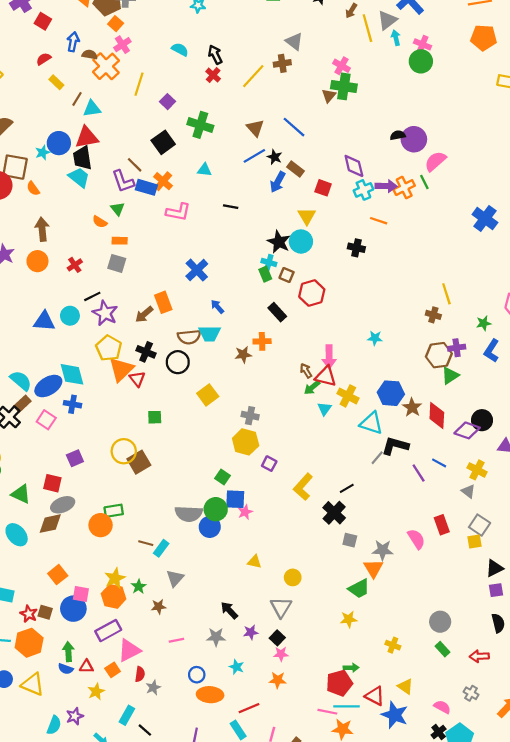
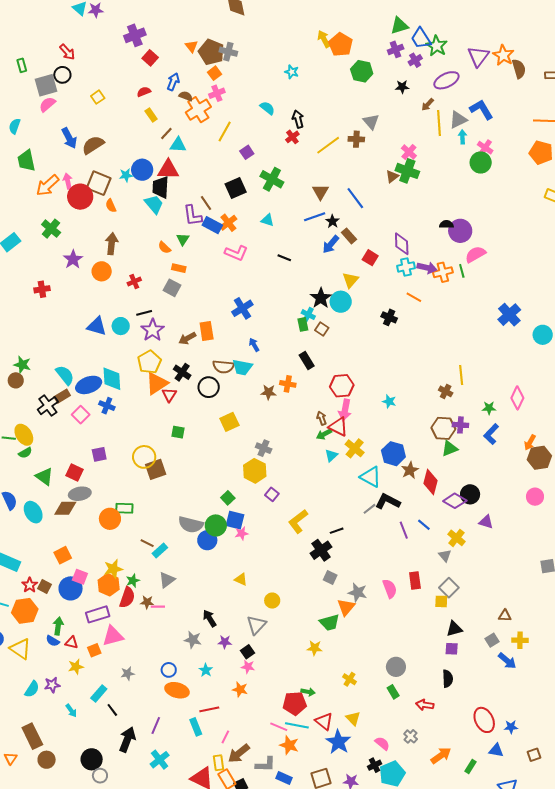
red hexagon: (312, 293) -> (342, 386), moved
pink line: (176, 640) -> (158, 607), moved
red semicircle: (140, 674) -> (127, 597), moved, size x1.5

